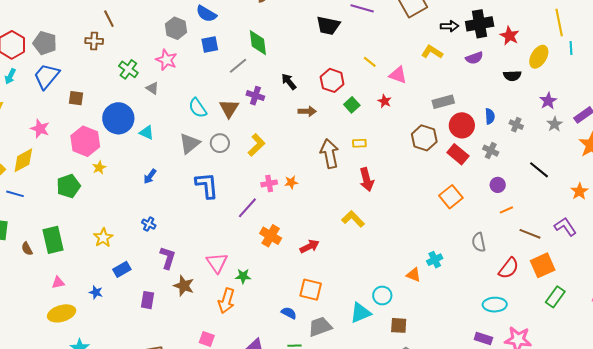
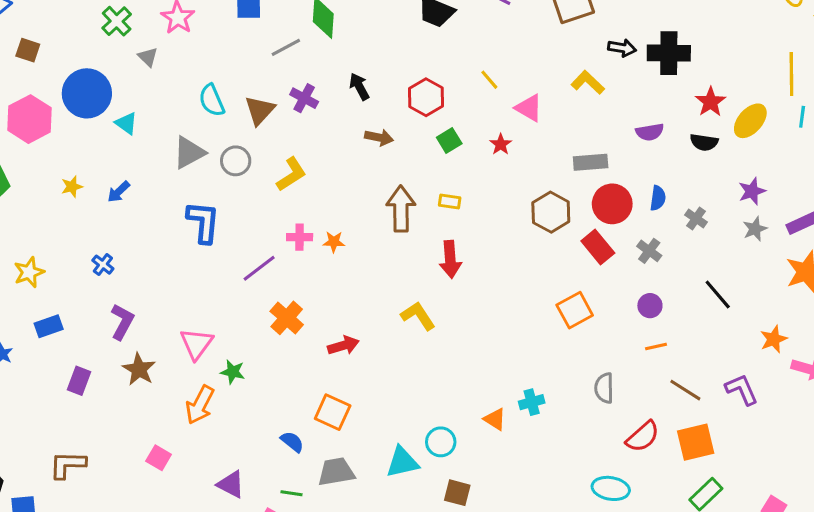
red star: (510, 36) -> (710, 102), moved
purple semicircle: (474, 58) -> (650, 132), moved
yellow star: (99, 168) -> (72, 187), moved

